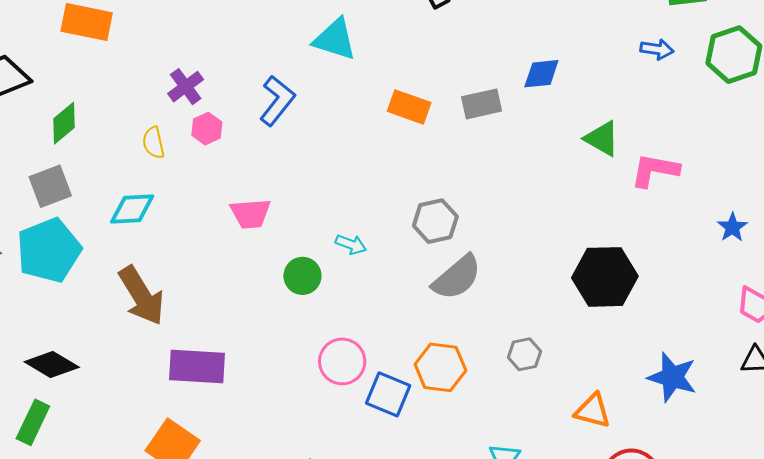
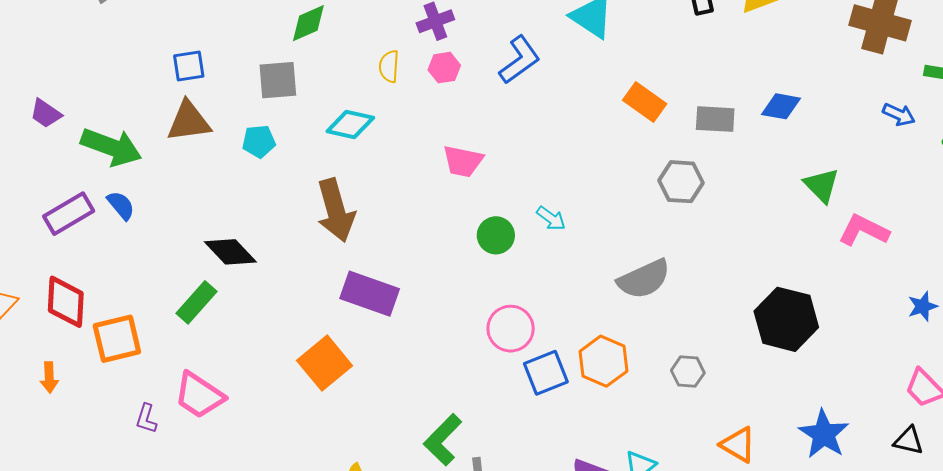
gray hexagon: (435, 221) -> (681, 182), moved
cyan pentagon: (49, 250) -> (259, 141), size x0.5
blue square: (388, 394) -> (546, 373), turned 30

